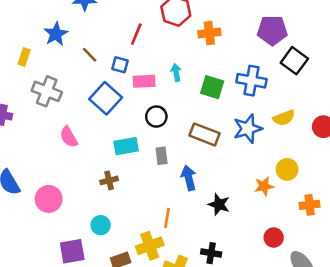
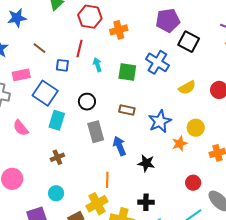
red line: (136, 34) -> (80, 48), moved
brown line: (90, 55) -> (40, 48), moved
blue square: (120, 65) -> (62, 65), moved
pink rectangle: (144, 81) -> (21, 75), moved
blue cross: (251, 81) -> (157, 62), turned 30
blue star: (248, 129) -> (160, 121), moved
brown rectangle: (205, 134) -> (127, 110), size x0.7
cyan rectangle: (126, 146) -> (57, 120), moved, turned -54
gray rectangle: (162, 156) -> (96, 132), size x1.5

